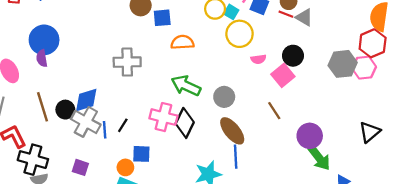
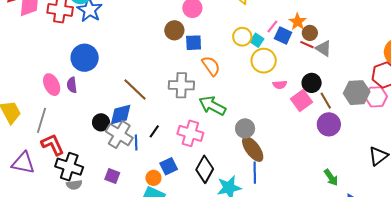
orange semicircle: (182, 42) -> (211, 66), turned 55
purple semicircle: (42, 58) -> (72, 85), moved
gray cross: (127, 62) -> (181, 85), moved
gray circle: (224, 97) -> (245, 128), moved
brown line: (43, 107) -> (135, 90), moved, turned -32
brown line: (274, 111) -> (326, 101), moved
black diamond: (185, 123) -> (205, 169), moved
black line: (123, 125) -> (154, 131), moved
purple circle: (310, 136) -> (329, 124), moved
blue square: (141, 154) -> (169, 166), turned -30
green arrow: (319, 158) -> (331, 177), size x0.7

